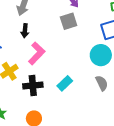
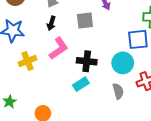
gray square: (69, 21) -> (85, 20), moved
black cross: (33, 86) -> (87, 61), moved

